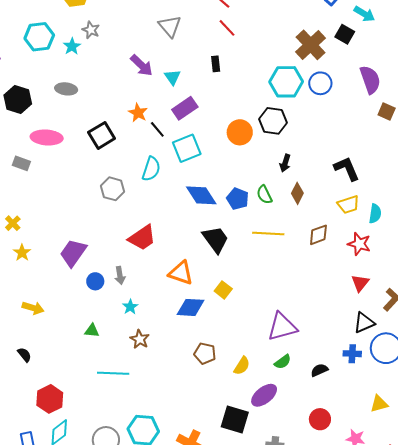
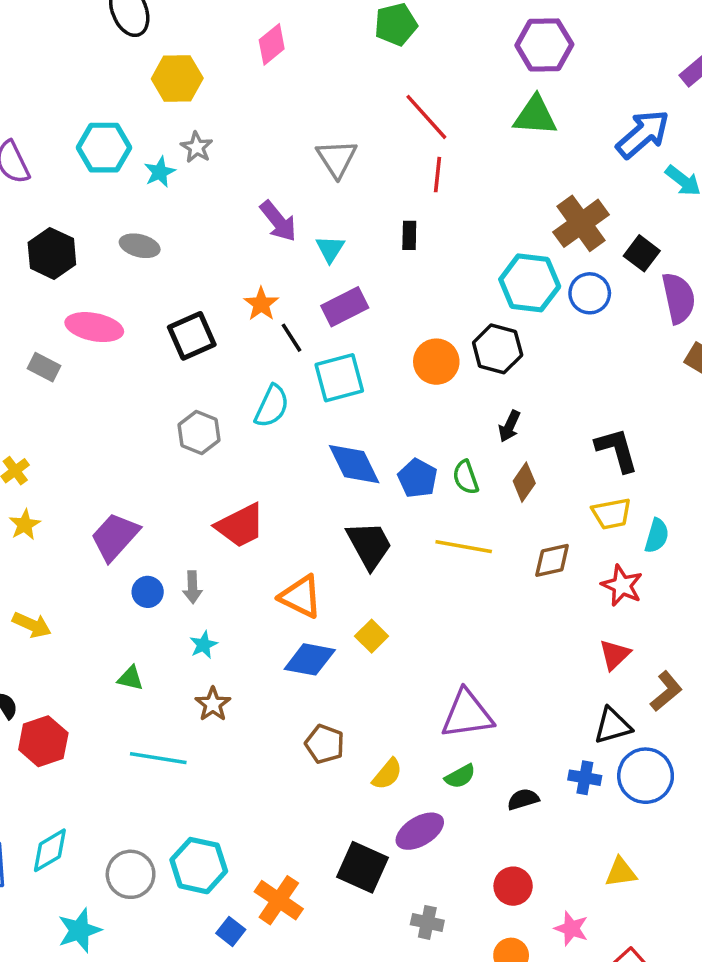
red line: (227, 28) -> (438, 175), turned 42
black square: (345, 34) -> (642, 253), moved
red hexagon: (50, 399) -> (43, 741), moved

